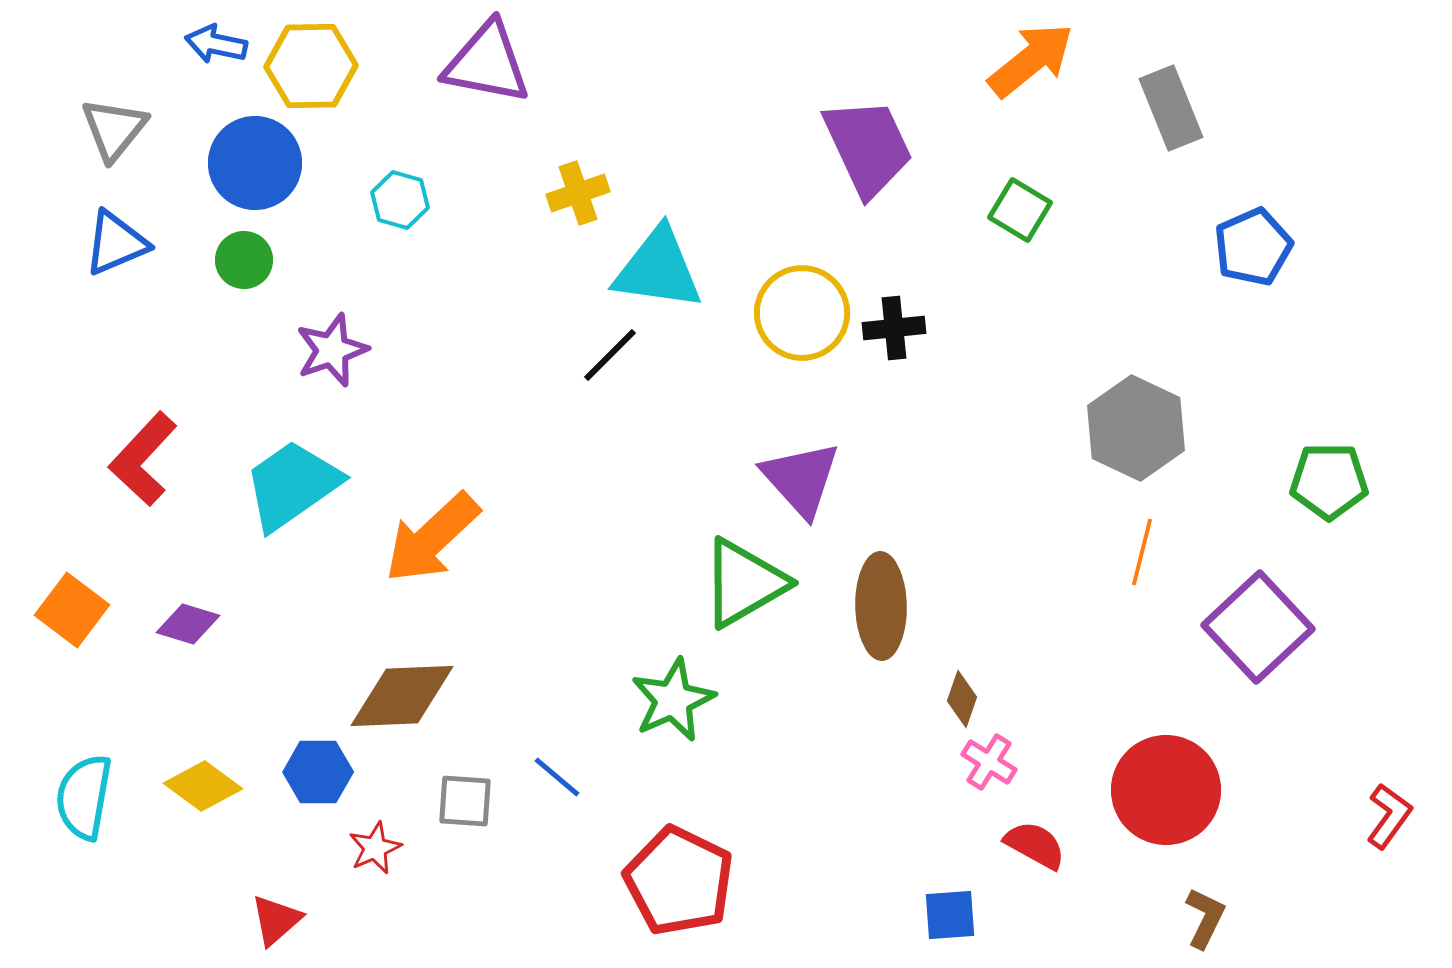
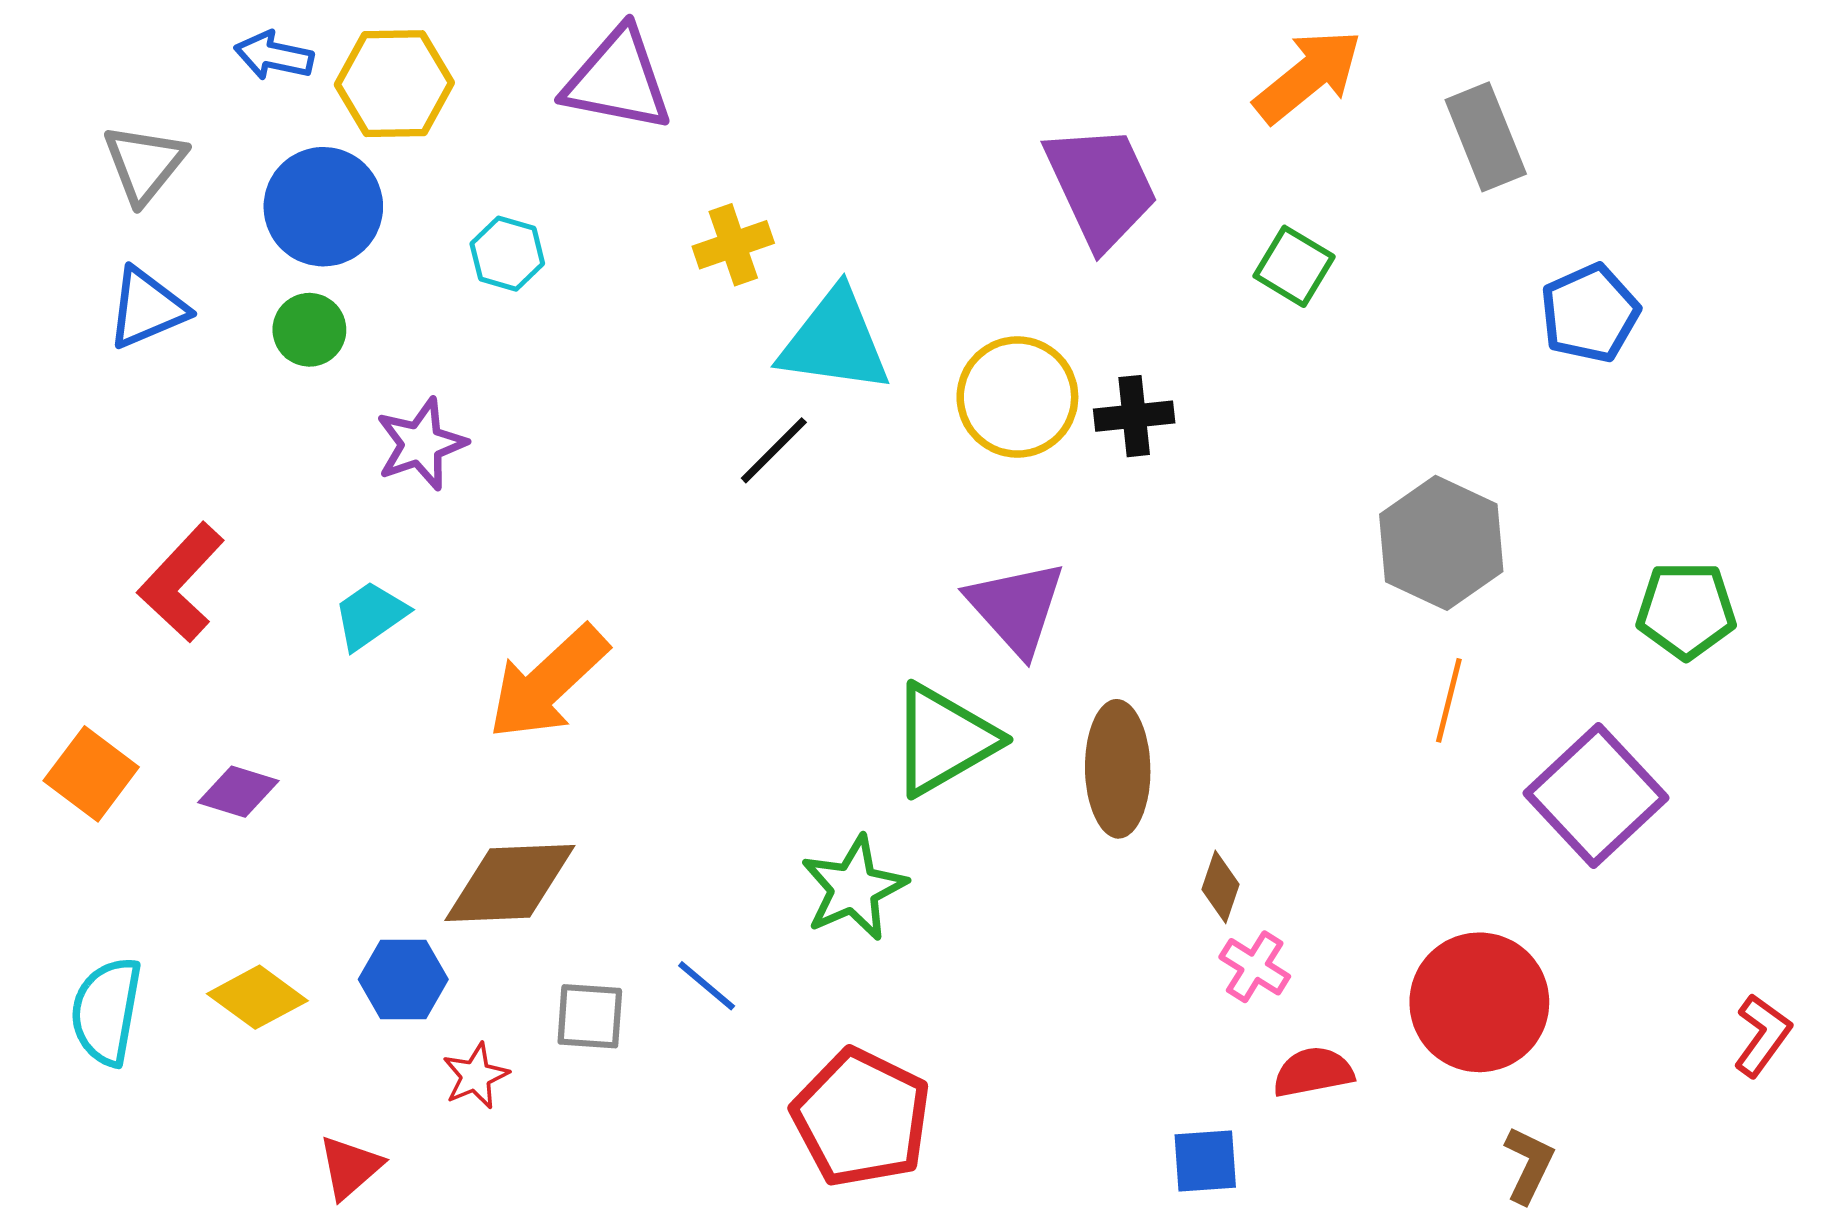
cyan trapezoid: (292, 485) -> (370, 615), size x0.6
red semicircle: (1035, 845) -> (1313, 1072), turned -40

